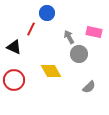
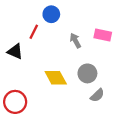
gray circle: (79, 54) -> (87, 73), moved
red circle: (14, 80) -> (15, 102), moved

